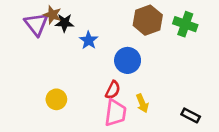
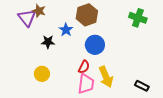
brown hexagon: (148, 20) -> (87, 15), moved
black star: (64, 23) -> (48, 42), moved
yellow arrow: (142, 103) -> (106, 77), size x1.5

